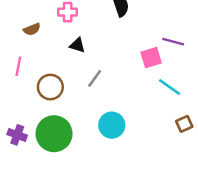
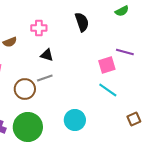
gray line: (95, 78) -> (45, 78), moved, turned 35
cyan line: (169, 87) -> (108, 90), moved

